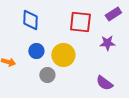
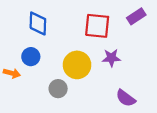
purple star: (107, 43) -> (111, 58), moved
blue circle: (36, 51) -> (31, 57), moved

